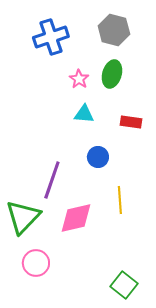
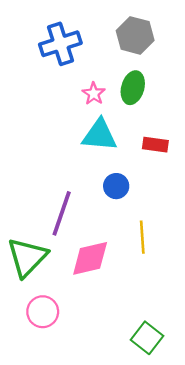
cyan triangle: (84, 114) -> (100, 135), size x1.5

